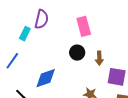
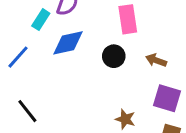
brown arrow: (99, 58) -> (156, 60), moved, turned 104
blue diamond: (46, 78) -> (68, 43), moved

